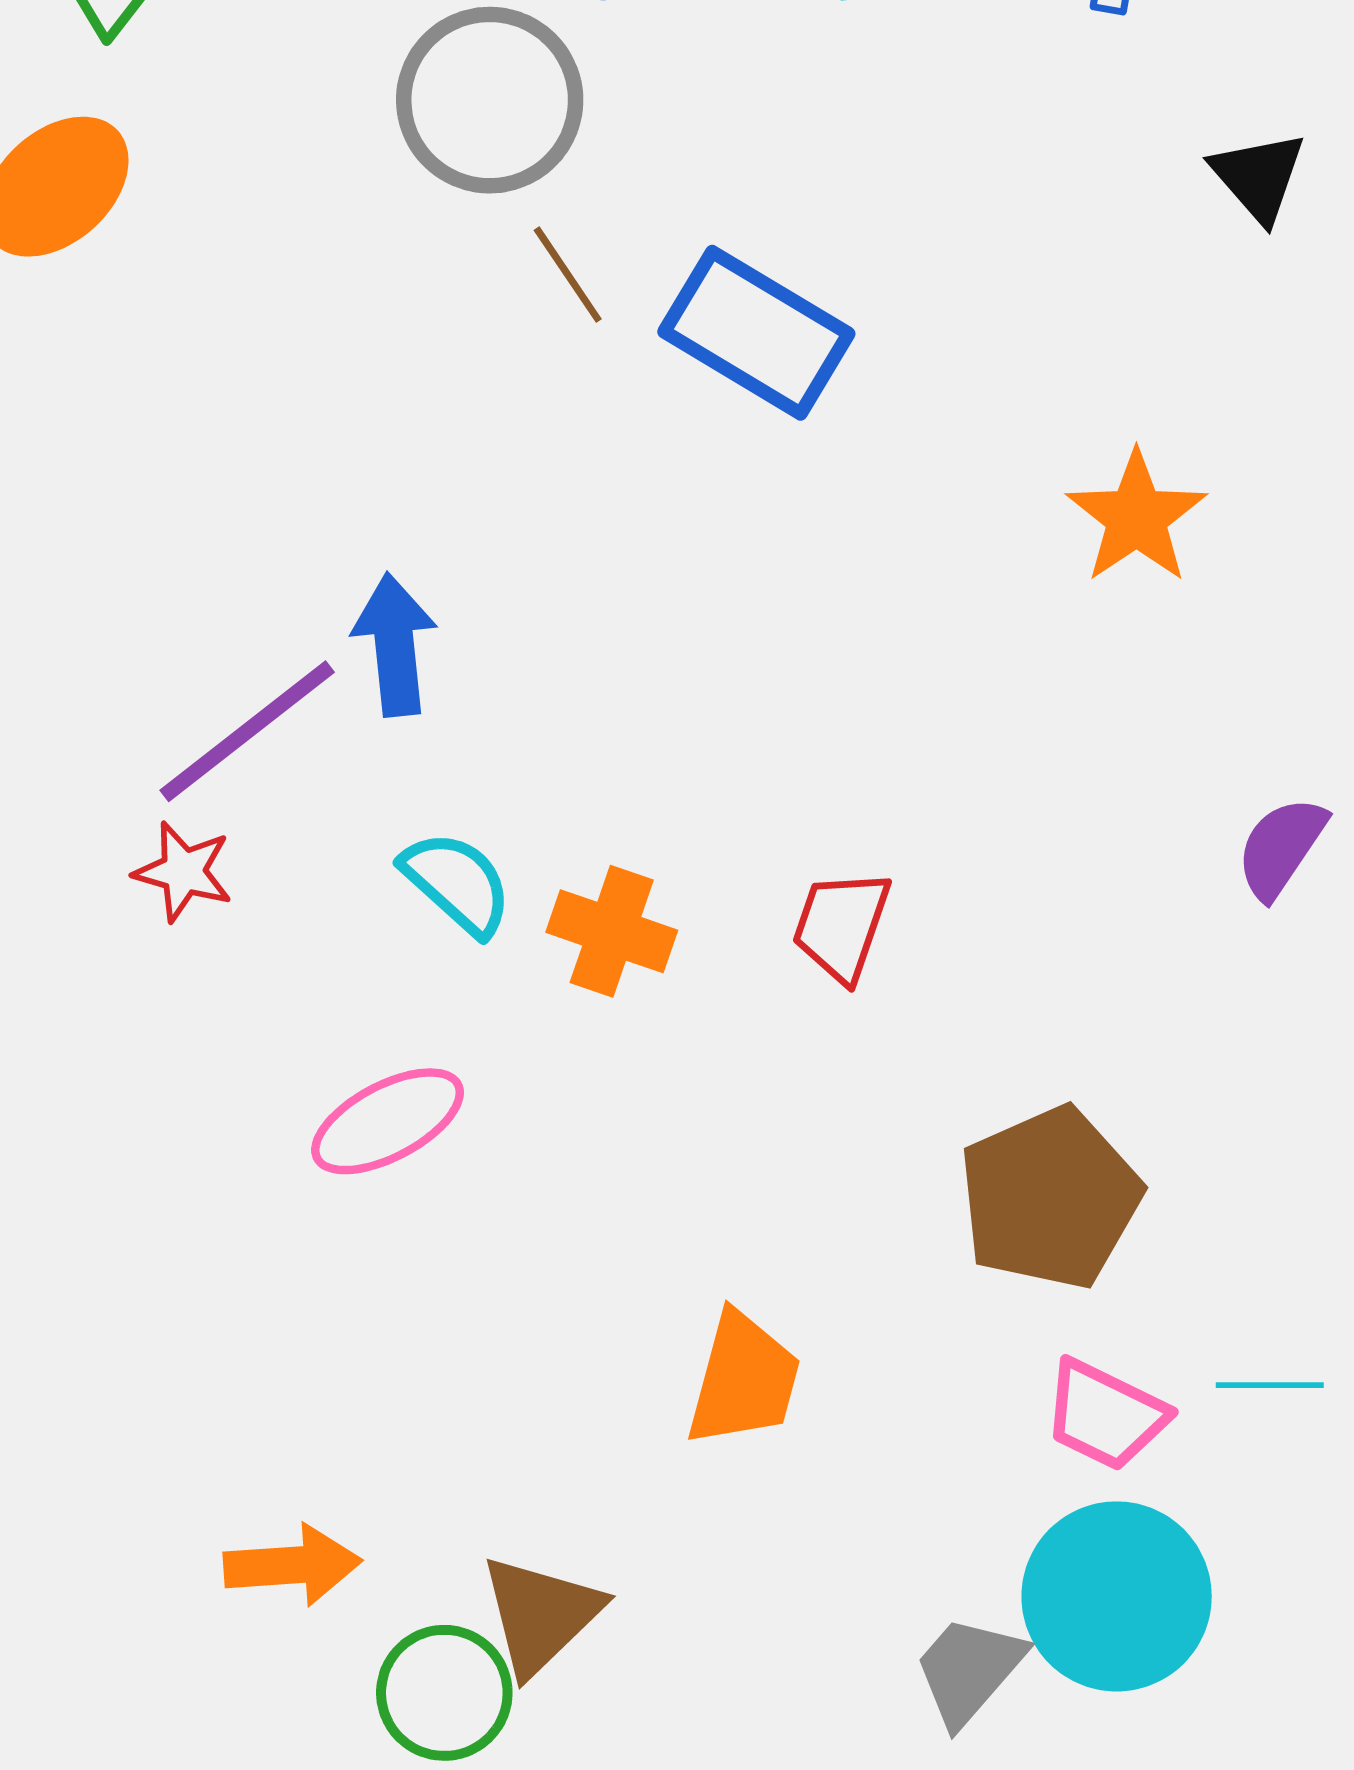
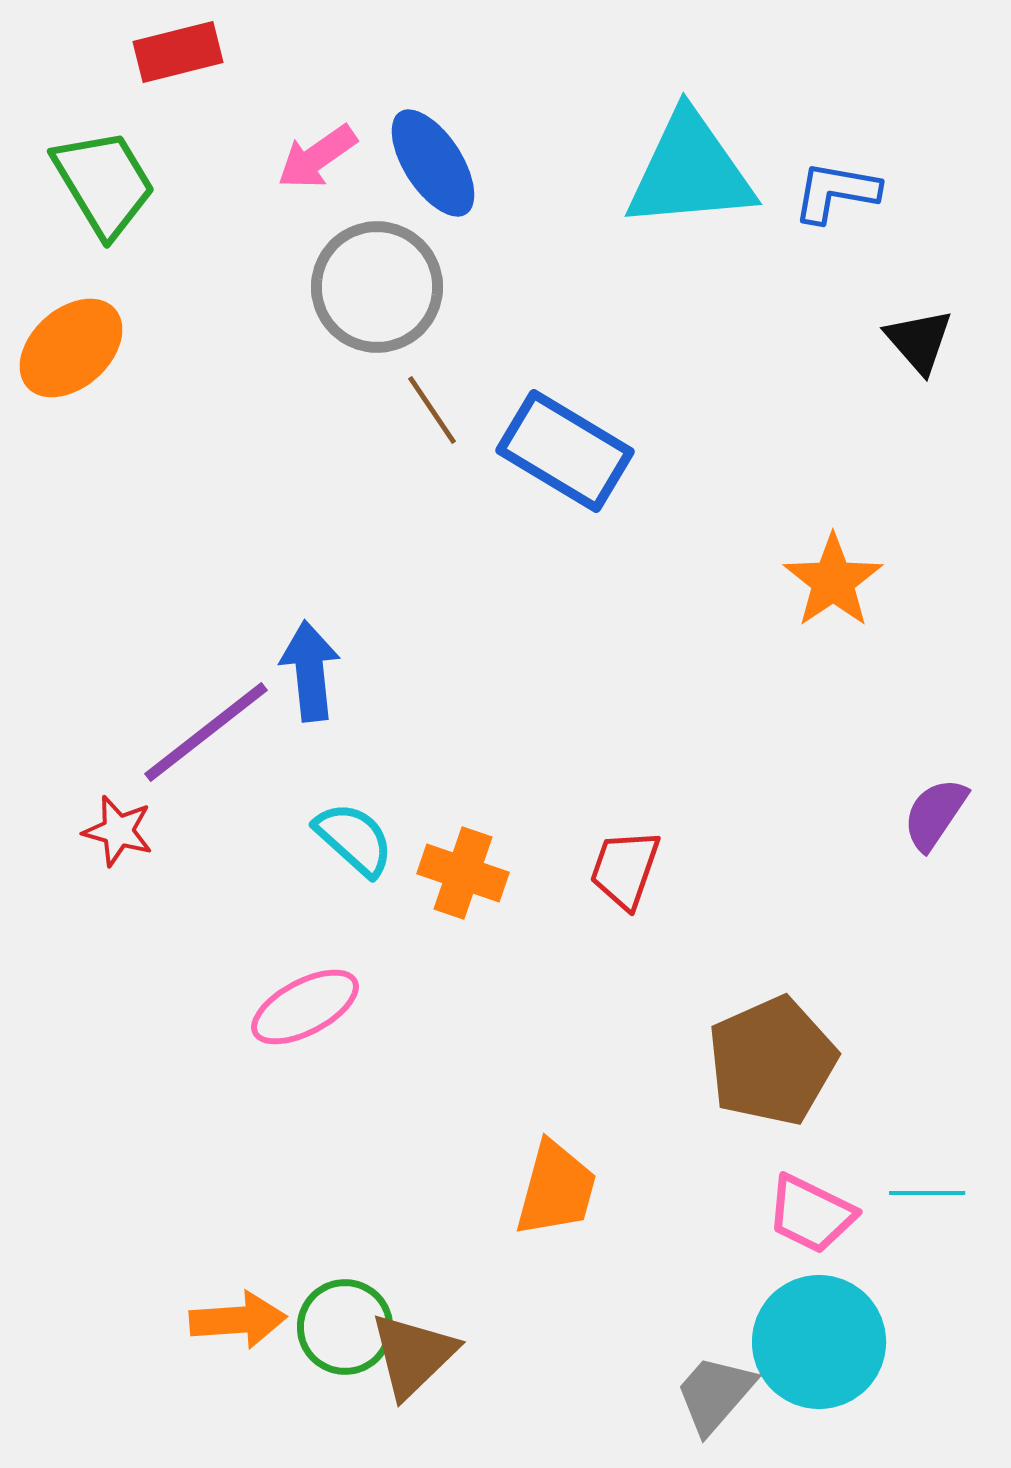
red star: (183, 872) -> (118, 831), moved
green circle: (444, 1693) -> (345, 1327), moved

